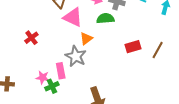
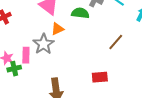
red rectangle: (133, 47) -> (100, 77), moved
brown line: (158, 50) -> (116, 42), moved

